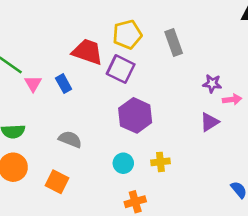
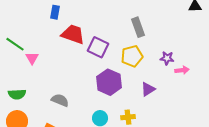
yellow pentagon: (127, 35) -> (132, 56), moved
blue rectangle: (64, 84) -> (55, 12), moved, turned 40
purple triangle: (210, 122) -> (148, 89), moved

